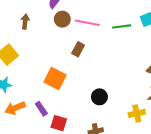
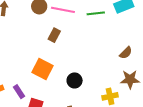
orange square: (55, 78) -> (43, 69), moved

